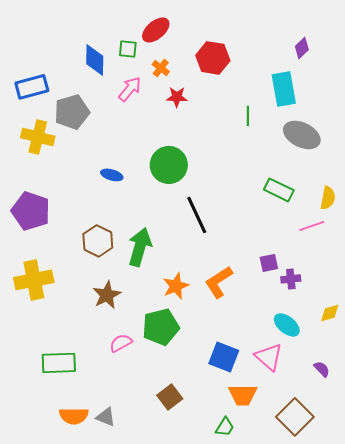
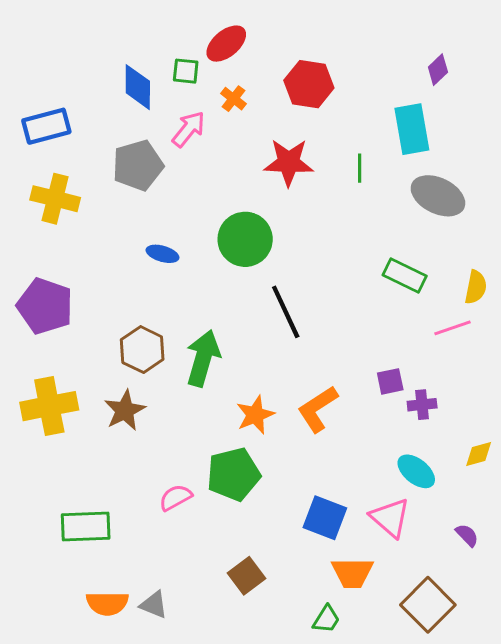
red star: (177, 97) -> (289, 162), moved, size x1.6
gray pentagon: (72, 112) -> (138, 165), moved
brown star: (107, 295) -> (125, 410), moved

